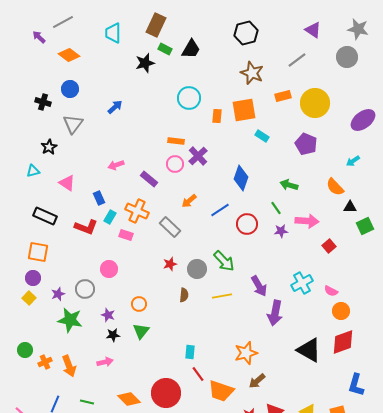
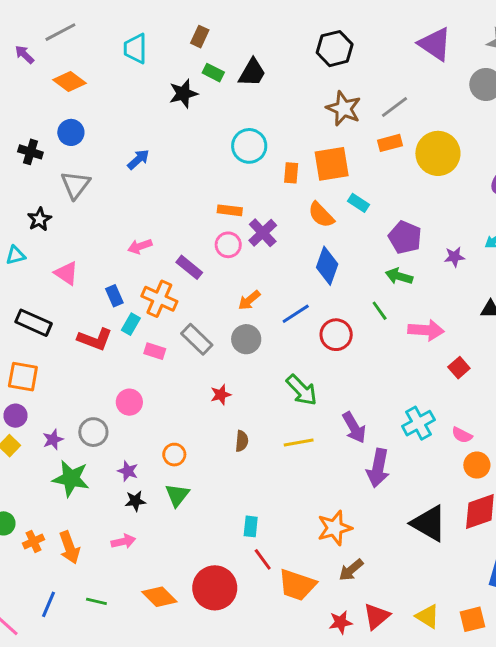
brown rectangle: (156, 25) -> (200, 37), size x0.6
purple triangle: (313, 30) -> (435, 44), size x1.4
gray line: (297, 60) -> (395, 107), moved
purple pentagon: (306, 144) -> (405, 237), moved
orange semicircle: (335, 187) -> (321, 215), moved
orange cross: (137, 211) -> (159, 299), moved
gray rectangle: (170, 227) -> (197, 339), moved
purple star: (281, 231) -> (454, 257), moved
gray circle: (197, 269) -> (246, 339), moved

